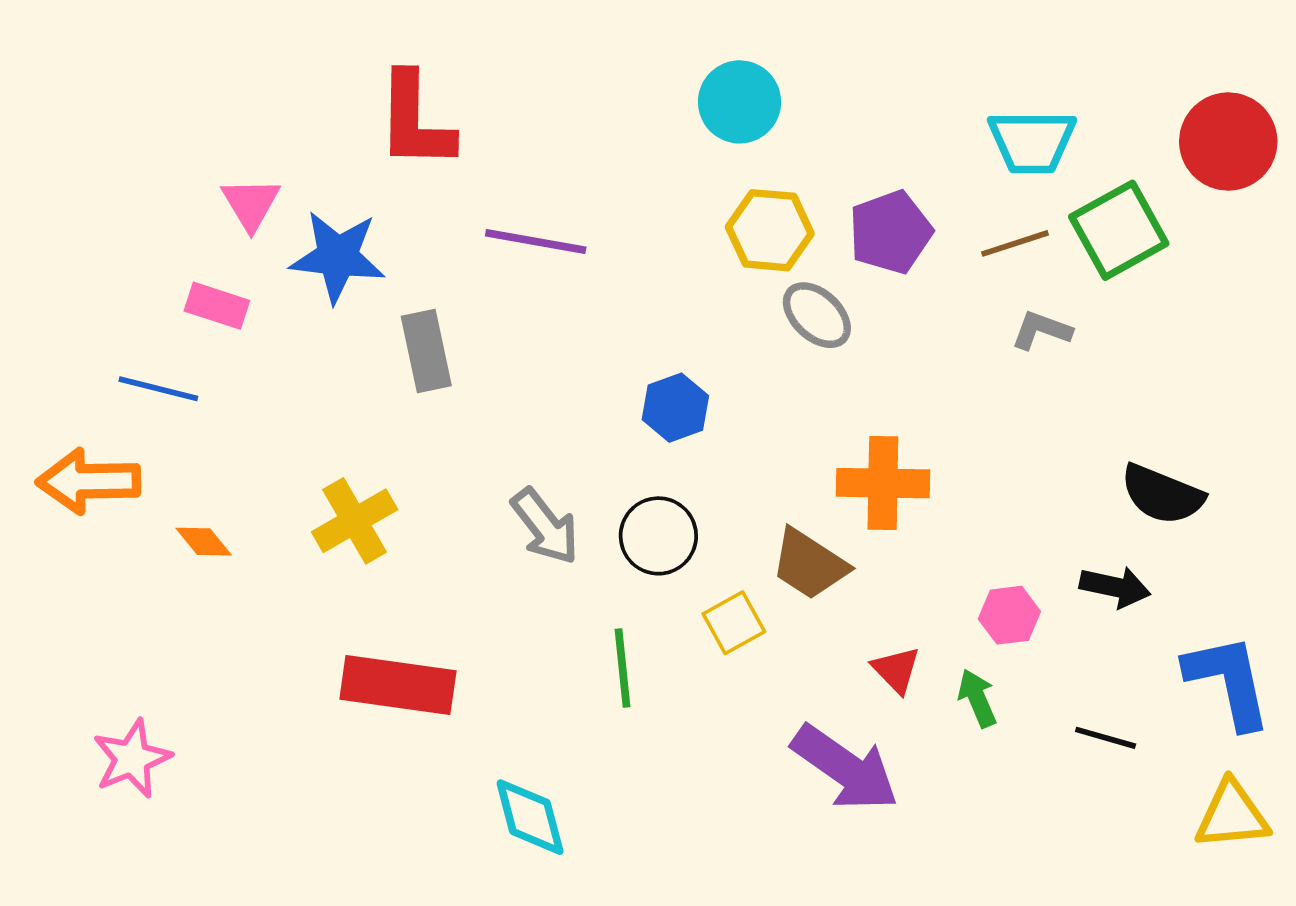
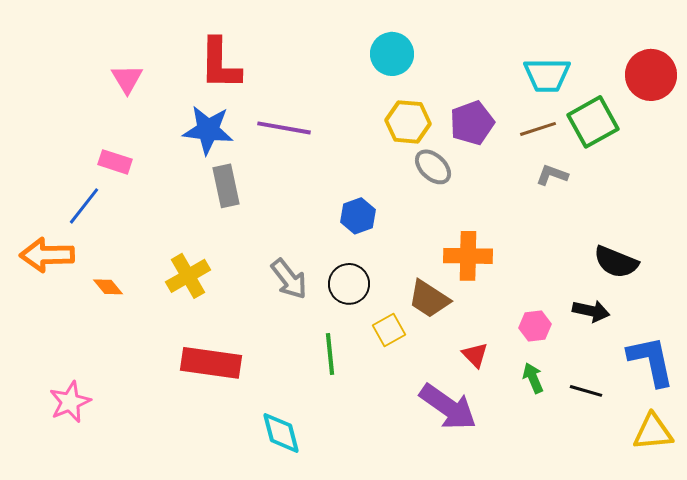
pink triangle: (251, 204) -> (127, 79), moved
blue star: (338, 257) -> (208, 130), moved
blue line: (158, 389) -> (84, 206), turned -66
green arrow: (977, 698) -> (533, 378), moved

